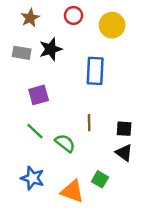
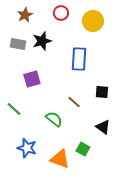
brown line: (89, 123) -> (74, 102), turned -48
black square: (124, 129) -> (102, 92), moved
green line: (35, 131) -> (14, 109), moved

